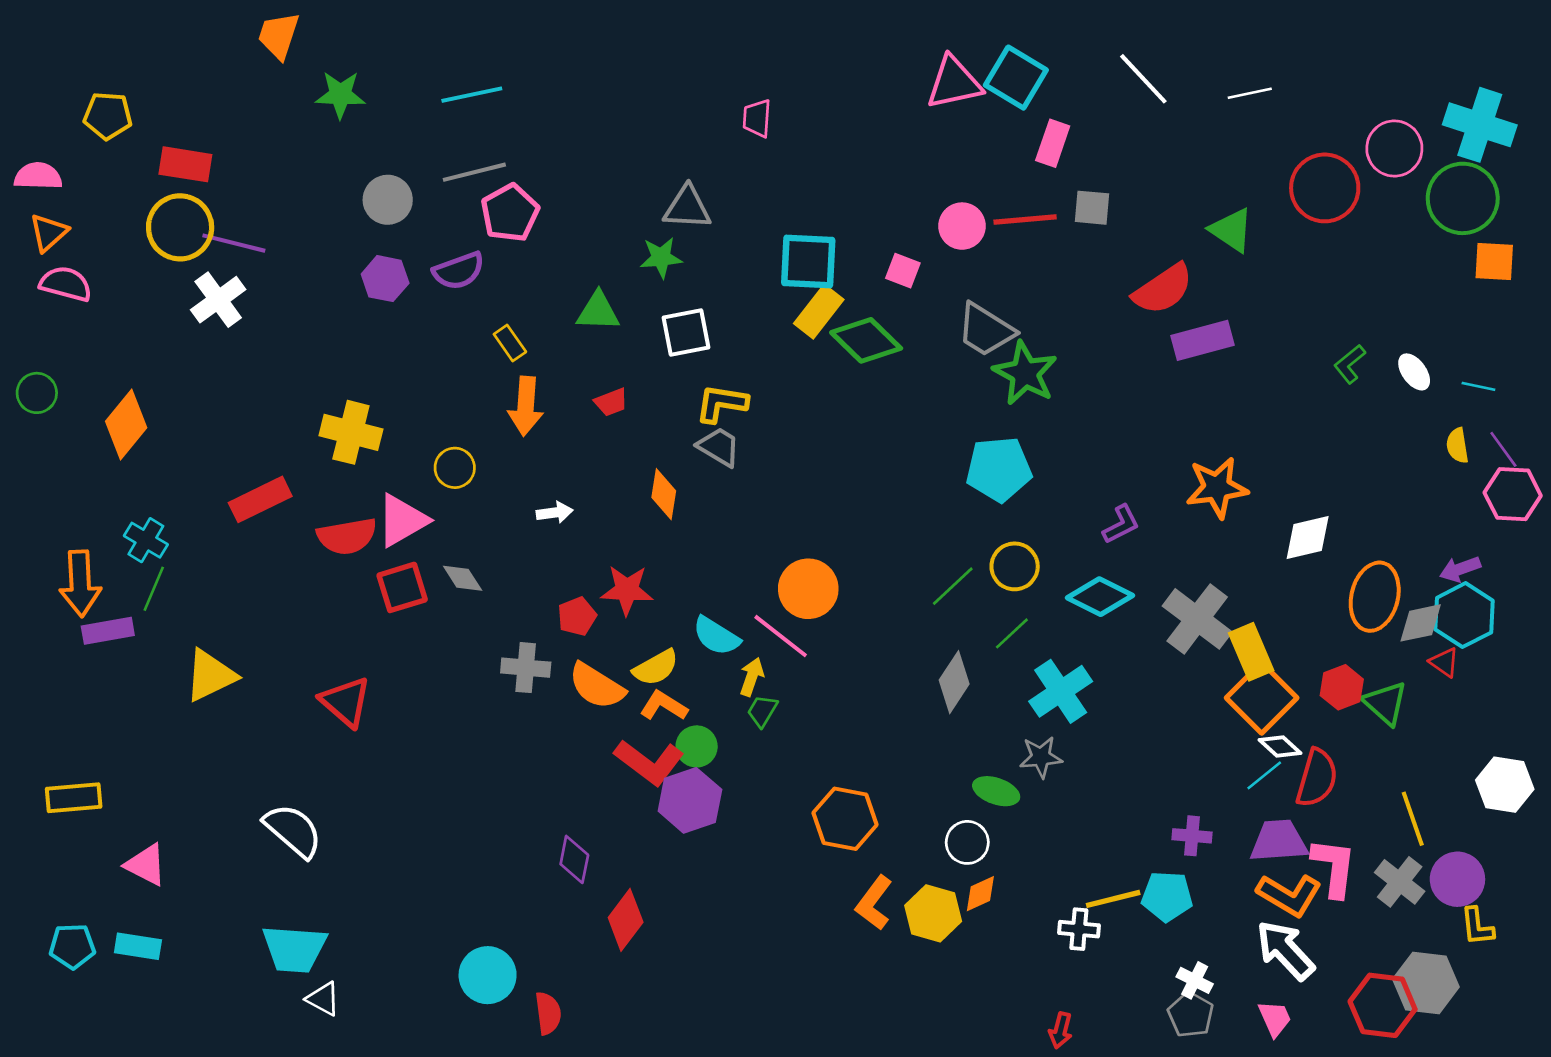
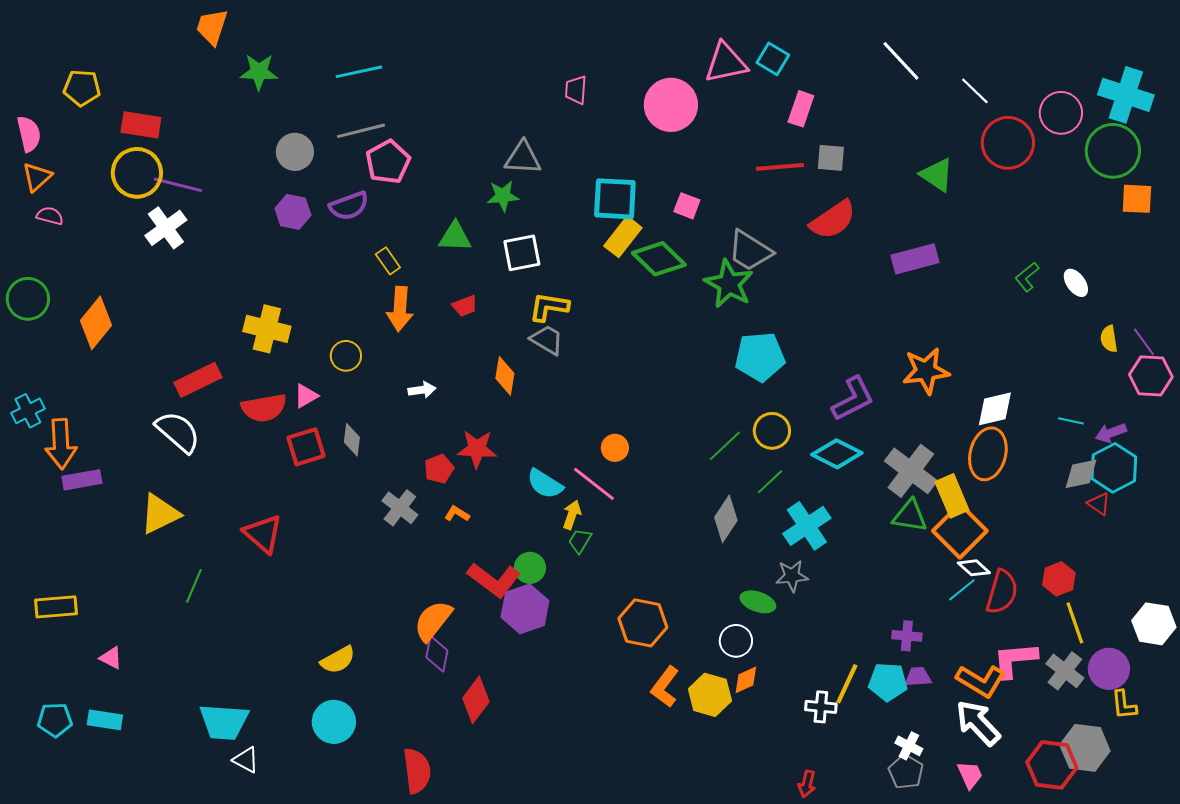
cyan square: (1016, 78) -> (773, 59), size x0.7
white line: (1143, 79) -> (901, 61), moved
white line: (1250, 93) -> (975, 91), moved, turned 56
pink semicircle: (38, 176) -> (29, 134), turned 75
pink circle: (962, 226) -> (671, 105), moved, size x1.5
pink semicircle: (66, 284) -> (50, 216), size x0.7
red semicircle: (1163, 289) -> (833, 220), moved
green star: (1025, 373) -> (729, 284), moved
cyan line: (1478, 386) -> (1071, 421), moved
green circle: (37, 393) -> (28, 299), size x1.4
pink triangle: (402, 520) -> (306, 396), size x0.6
purple L-shape: (1121, 524) -> (853, 399), size x1.5
cyan cross: (146, 540) -> (28, 411), moved, turned 32
gray diamond: (463, 578) -> (352, 440), turned 40
green line: (154, 589) -> (194, 586), moved
orange circle: (808, 589) -> (615, 448), size x0.6
orange ellipse: (1375, 597) -> (988, 454), moved
gray cross: (526, 668) -> (400, 508), turned 33
yellow semicircle: (656, 668) -> (338, 660), moved
orange semicircle: (597, 686) -> (433, 621), moved, turned 96
red hexagon: (1342, 687) -> (1059, 579), moved
green triangle: (1385, 703) -> (910, 516), moved, turned -33
orange L-shape: (664, 706) -> (457, 514), moved, size x0.7
white hexagon: (1505, 785) -> (1154, 624), moved
white semicircle: (293, 831) -> (178, 432), moved
purple trapezoid: (1279, 841) -> (918, 677), moved, size x0.6
pink triangle: (146, 865) -> (111, 658), size x0.7
pink L-shape: (1334, 867) -> (1015, 660), turned -102
yellow line: (1113, 899) -> (847, 684), turned -51
cyan circle: (488, 975) -> (334, 722), moved
red semicircle: (548, 1013) -> (417, 771), size x1.4

